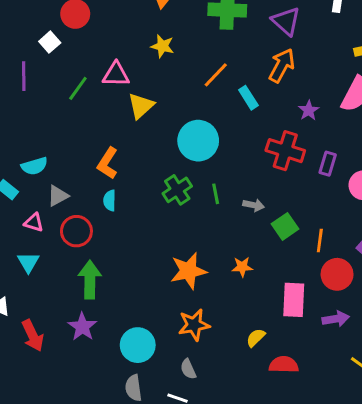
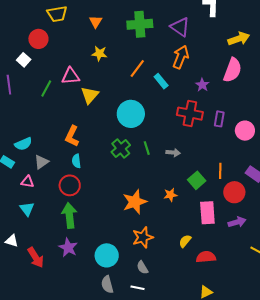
green square: (285, 226) -> (197, 180), moved
red circle: (76, 231) -> (70, 185), moved

